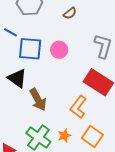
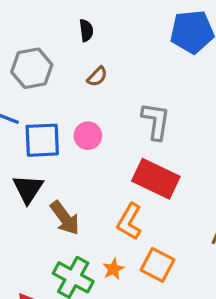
black triangle: (17, 78) -> (28, 189), turned 35

